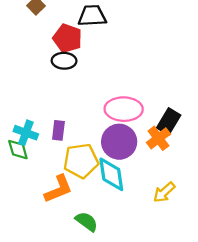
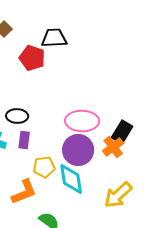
black ellipse: (64, 61) -> (17, 116), moved
yellow pentagon: (81, 161) -> (44, 167), size x0.7
yellow arrow: (164, 192) -> (118, 195), size x1.4

